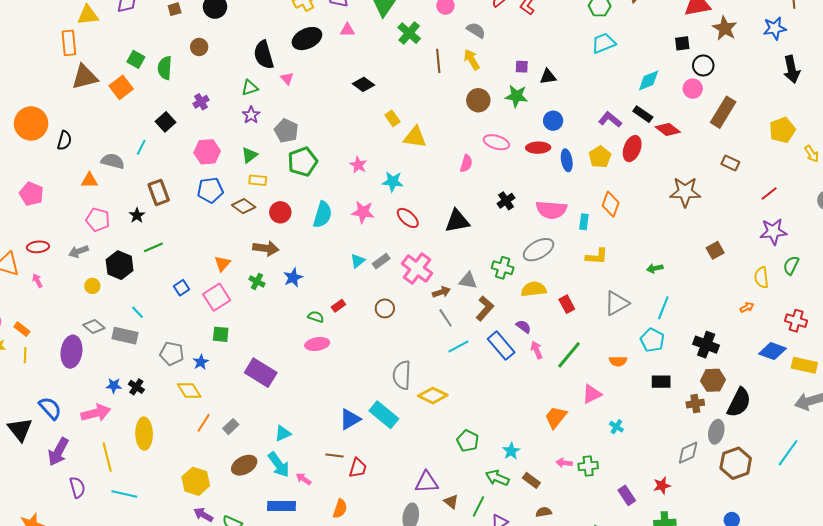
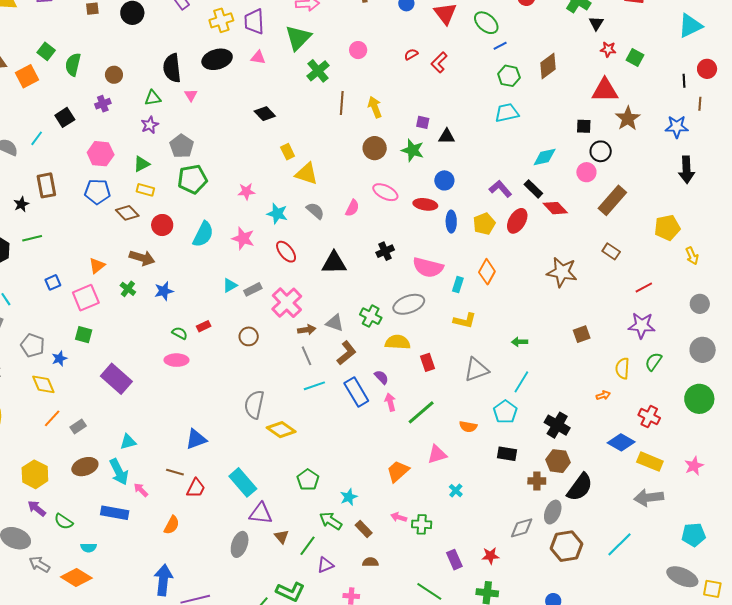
gray semicircle: (476, 30) -> (315, 211), moved
brown circle: (199, 47) -> (114, 75), moved
pink star: (358, 165) -> (246, 191), turned 30
cyan rectangle: (384, 415) -> (243, 482), moved

